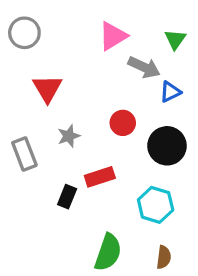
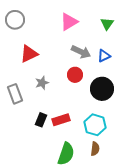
gray arrow: (144, 67) -> (81, 52), moved
red triangle: (47, 88) -> (29, 54), turned 36
red rectangle: (100, 177) -> (61, 120), moved
brown semicircle: (164, 257) -> (95, 149), moved

